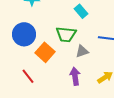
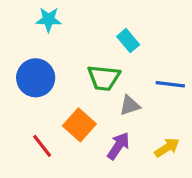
orange square: (45, 52) -> (79, 125), moved
purple arrow: (75, 76) -> (118, 146), turned 42

